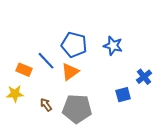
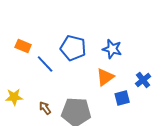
orange rectangle: (24, 70) -> (23, 46), moved
orange triangle: (70, 72) -> (105, 77), moved

